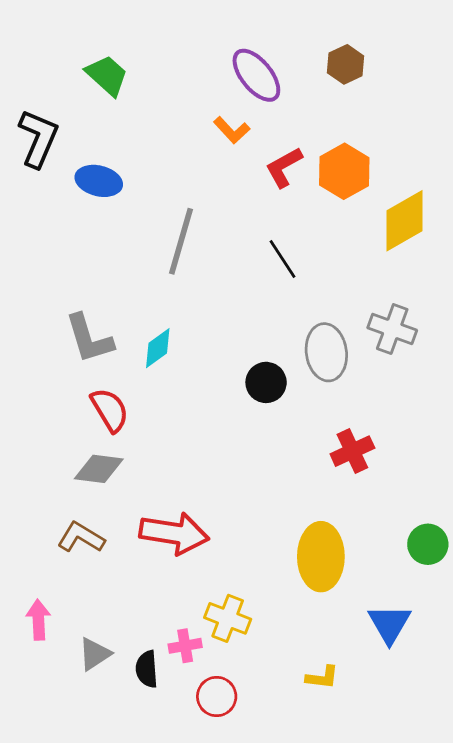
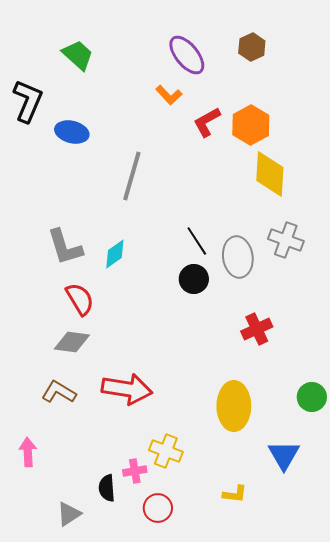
yellow diamond: (405, 221) -> (270, 174), moved, turned -57
black line: (282, 259) -> (197, 241), moved
gray triangle: (95, 654) -> (69, 514), moved

